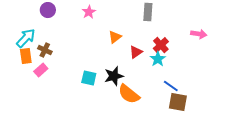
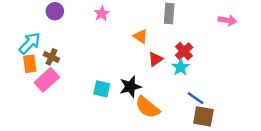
pink arrow: (199, 34) -> (227, 20), moved
orange triangle: (115, 37) -> (141, 36), moved, turned -48
pink rectangle: (41, 70) -> (47, 80), size x1.5

